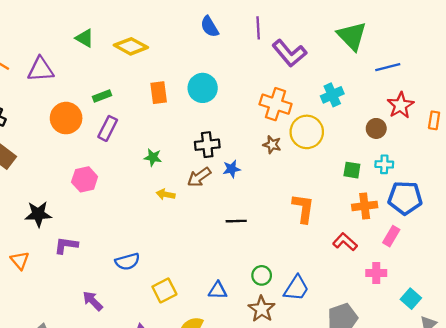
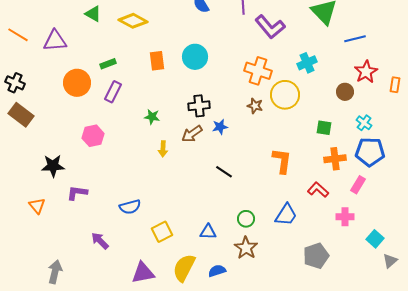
cyan cross: (384, 164) -> (364, 123), moved, turned 35
yellow arrow: (166, 194) -> (163, 149), turned -98
black line: (236, 221) -> (224, 172), turned 36
blue trapezoid: (296, 288) -> (286, 215), moved

